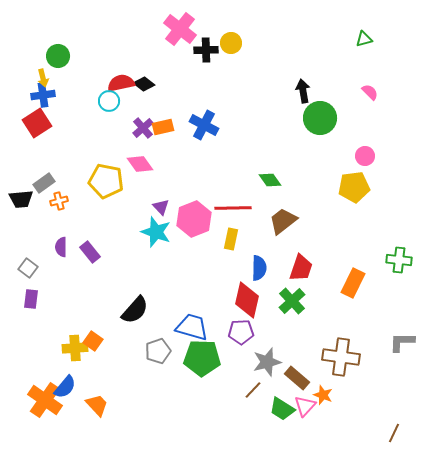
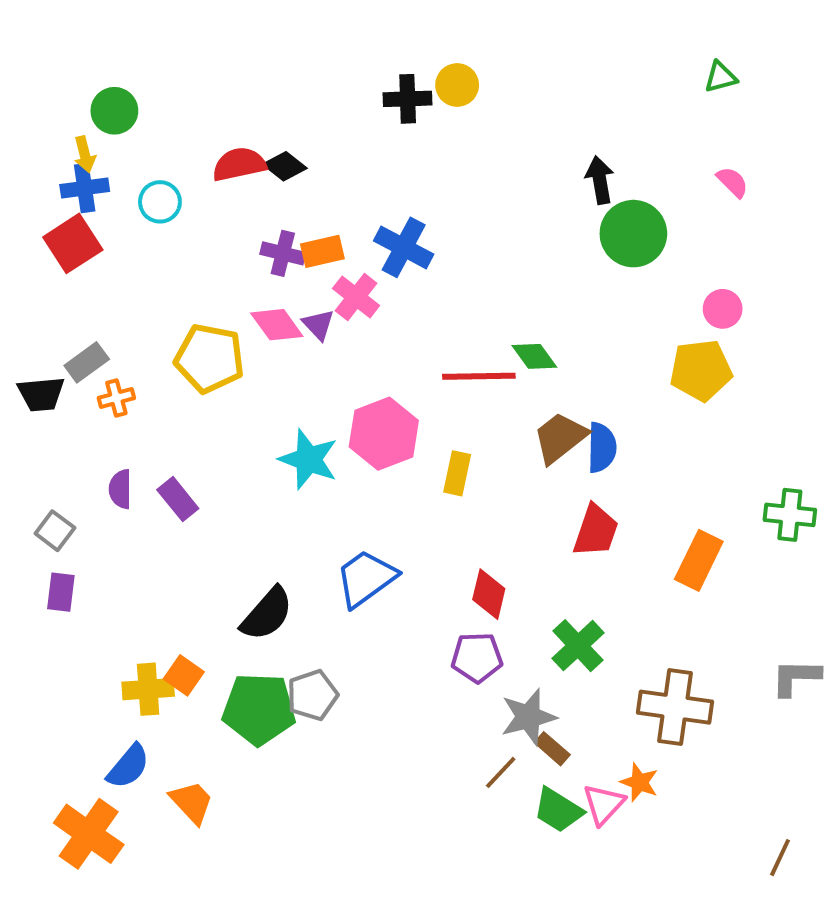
pink cross: (180, 29) -> (356, 297), moved, size x0.7
cyan circle: (109, 101) -> (160, 202), moved
purple cross: (143, 128) -> (283, 253), turned -35
purple triangle: (161, 207) -> (318, 325), moved
red line: (233, 208) -> (479, 376), moved
blue semicircle: (259, 268) -> (602, 448), moved
red diamond: (247, 300) -> (489, 594), size x0.7
green cross: (292, 301) -> (578, 646), moved
blue trapezoid: (192, 327) -> (366, 578), moved, turned -52
green pentagon: (202, 358) -> (259, 709), moved
brown rectangle: (297, 378) -> (552, 749), moved, size x0.7
orange cross: (45, 400) -> (89, 834), moved

